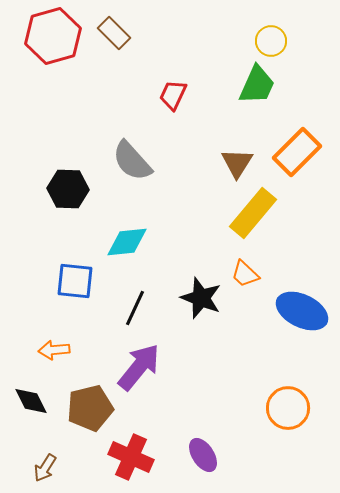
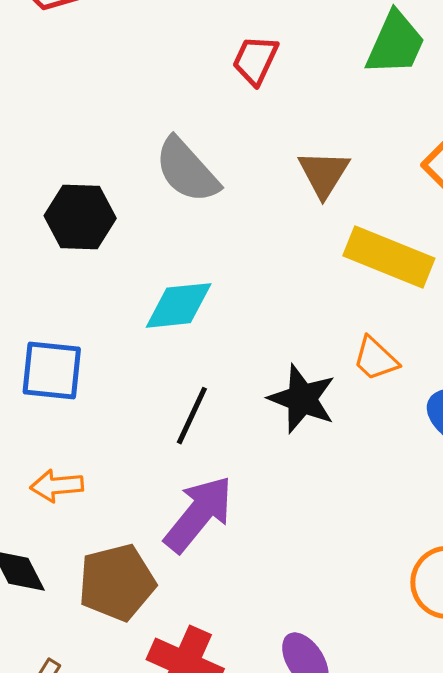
brown triangle: (237, 163) -> (324, 174), moved
yellow rectangle: (253, 213) -> (389, 257), turned 72
blue square: (75, 281) -> (52, 370), moved

